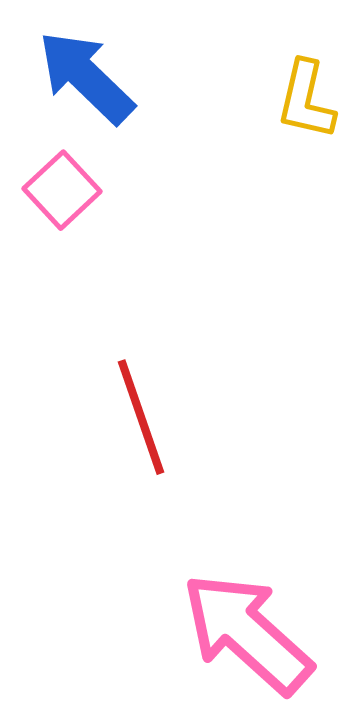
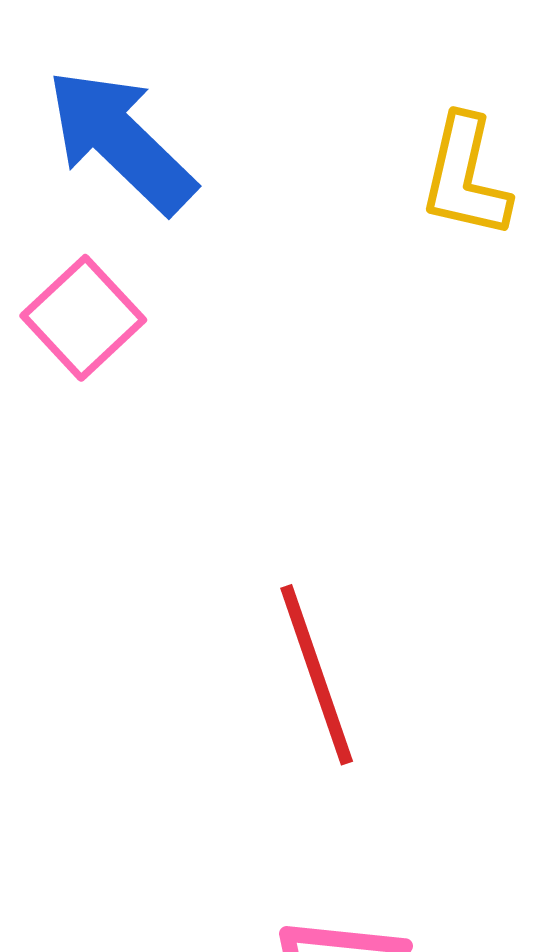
red line: (141, 417) -> (317, 675), moved

